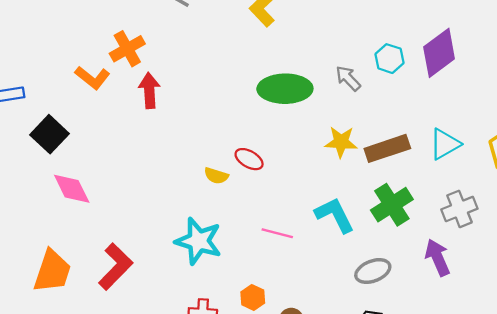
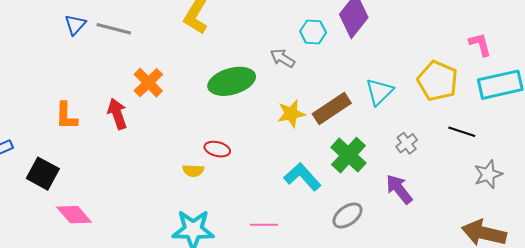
orange cross: (127, 49) -> (148, 83), moved
orange L-shape: (92, 78) -> (66, 116), turned 68
gray cross: (459, 209) -> (407, 143), size x0.7
pink line: (277, 233) -> (264, 225), moved

